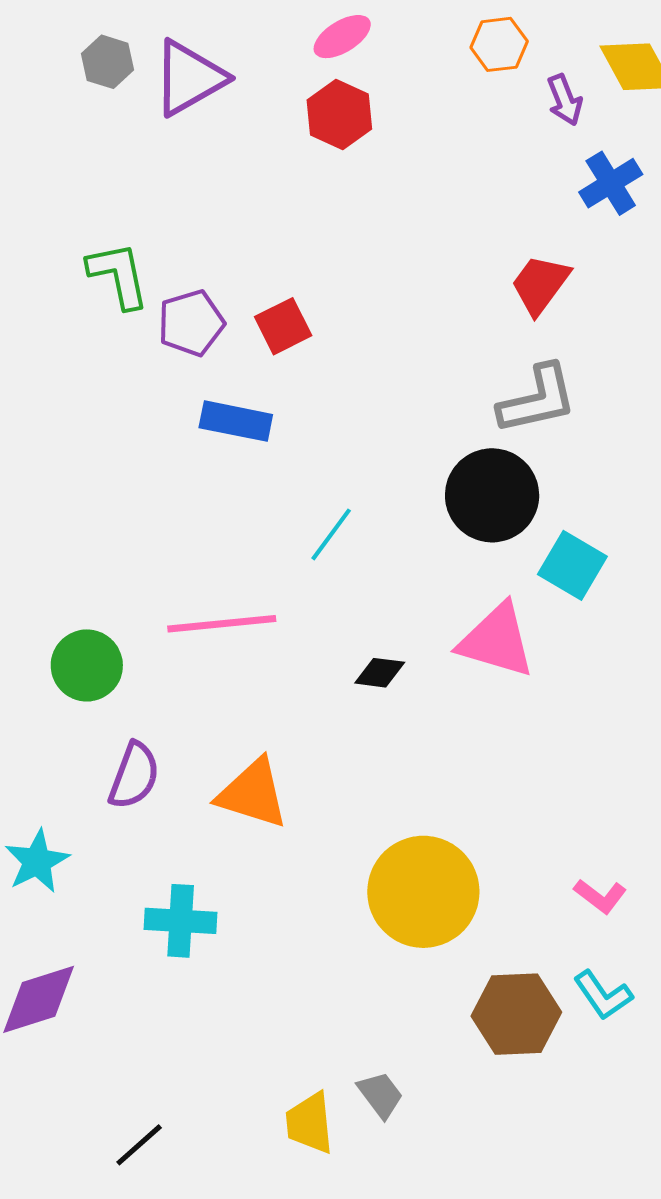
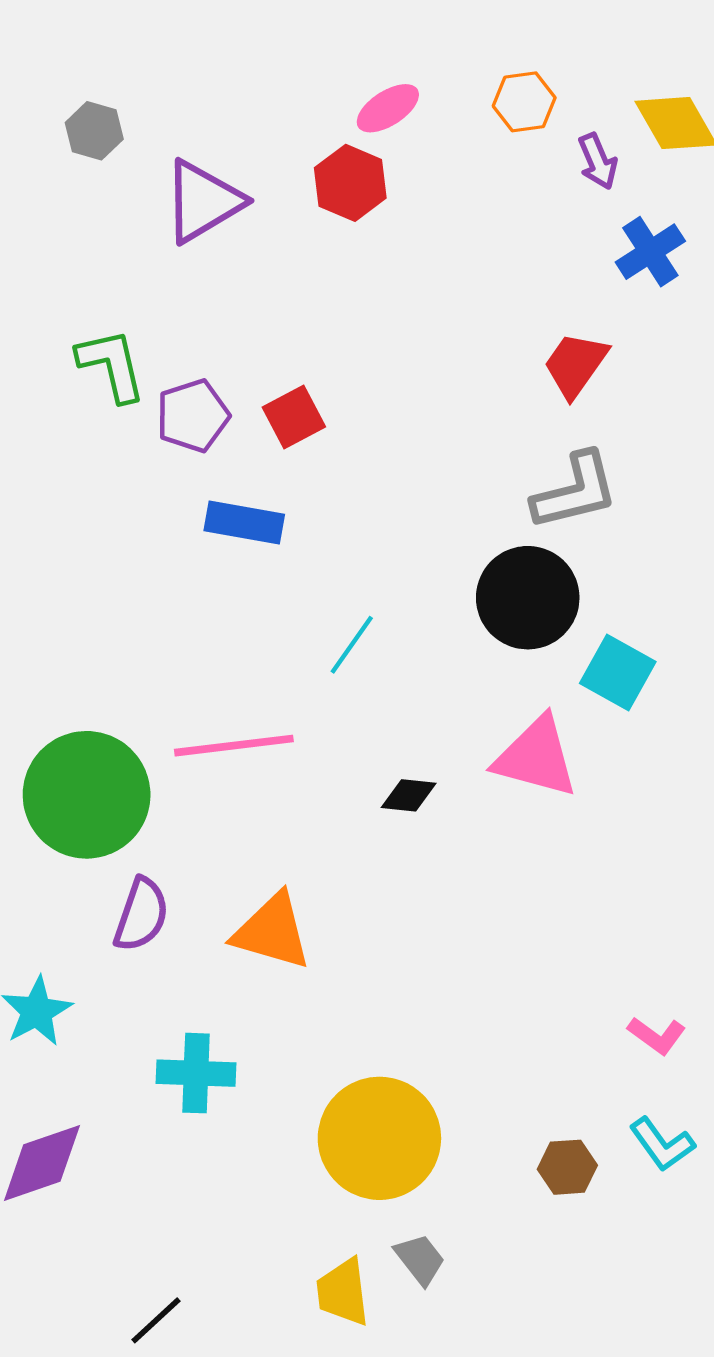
pink ellipse: (342, 37) -> (388, 108), moved
purple triangle: (189, 78) -> (203, 201), moved
green circle: (87, 665) -> (87, 795), size x1.6
yellow circle: (423, 892) -> (379, 1138), moved
brown hexagon: (516, 1014) -> (567, 1167), size x0.6

